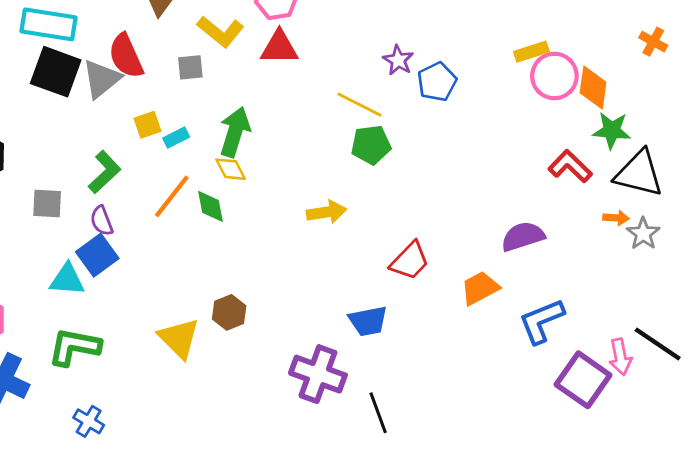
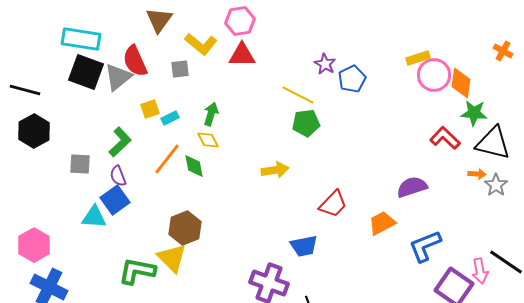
green arrow: (235, 132) -> (211, 114), size x0.7
brown hexagon: (229, 312) -> (185, 228), moved, size x1.4
green L-shape: (74, 347) -> (137, 271), moved

